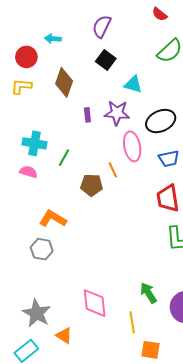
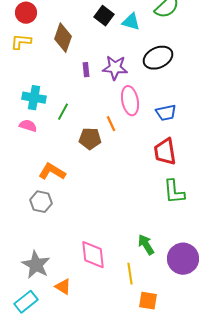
cyan triangle: (133, 84) -> (131, 22), moved
black ellipse: (161, 121) -> (158, 58), moved

